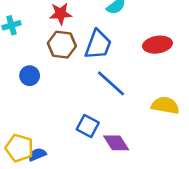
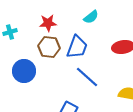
blue circle: (30, 76) -> (24, 71), size x1.5

